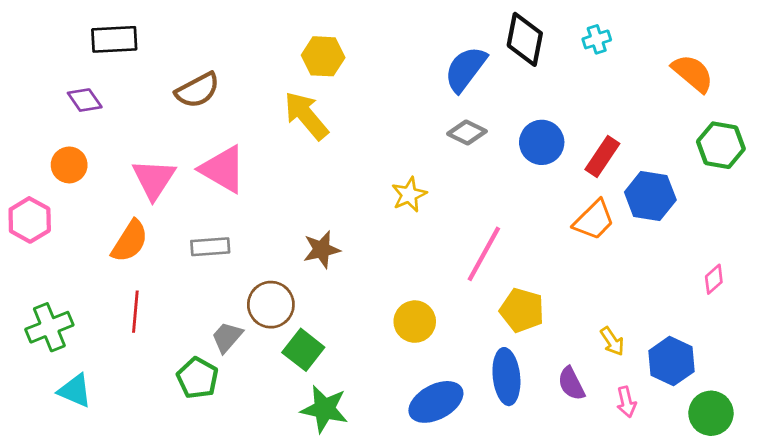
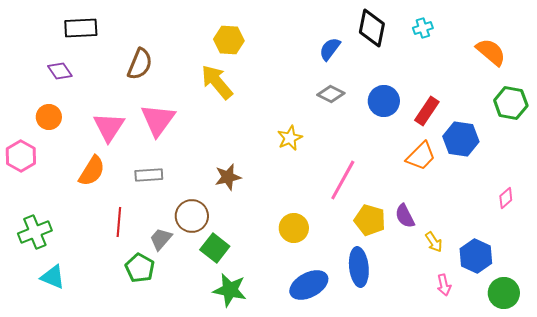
blue semicircle: (466, 69) -> (330, 49), size x0.7
brown semicircle: (197, 90) -> (140, 64), turned -40
pink triangle: (223, 169) -> (158, 120), turned 36
red line: (135, 312) -> (119, 222), moved
purple semicircle: (571, 384) -> (405, 216), moved

